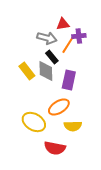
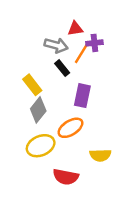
gray diamond: (46, 71) -> (38, 110), moved, turned 40
yellow ellipse: (34, 122) -> (41, 146), turned -55
yellow semicircle: (73, 126) -> (100, 155), moved

